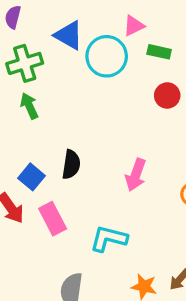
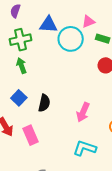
blue triangle: (69, 35) -> (48, 25), turned -30
blue square: (31, 177) -> (19, 98), moved
cyan L-shape: (109, 239) -> (85, 148), moved

